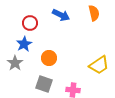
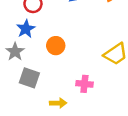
gray square: (44, 84) -> (29, 78), moved

